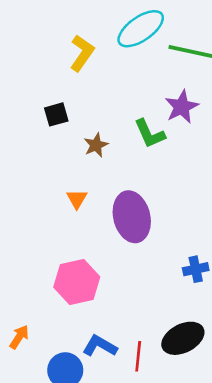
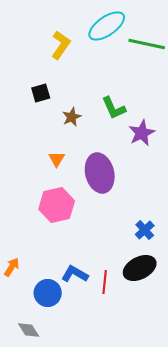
purple star: (182, 107) -> (142, 133), moved
blue cross: (196, 269) -> (145, 230), moved, turned -30
pink hexagon: (77, 282) -> (57, 205), moved

